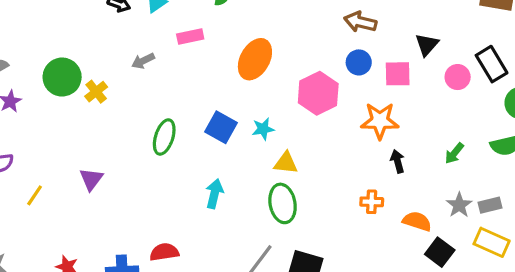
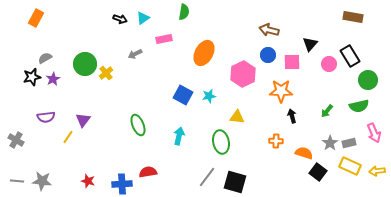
green ellipse: (164, 137) -> (138, 125), moved, turned -40
yellow triangle: (286, 163) -> (237, 117), moved
purple triangle: (91, 179) -> (83, 120), moved

